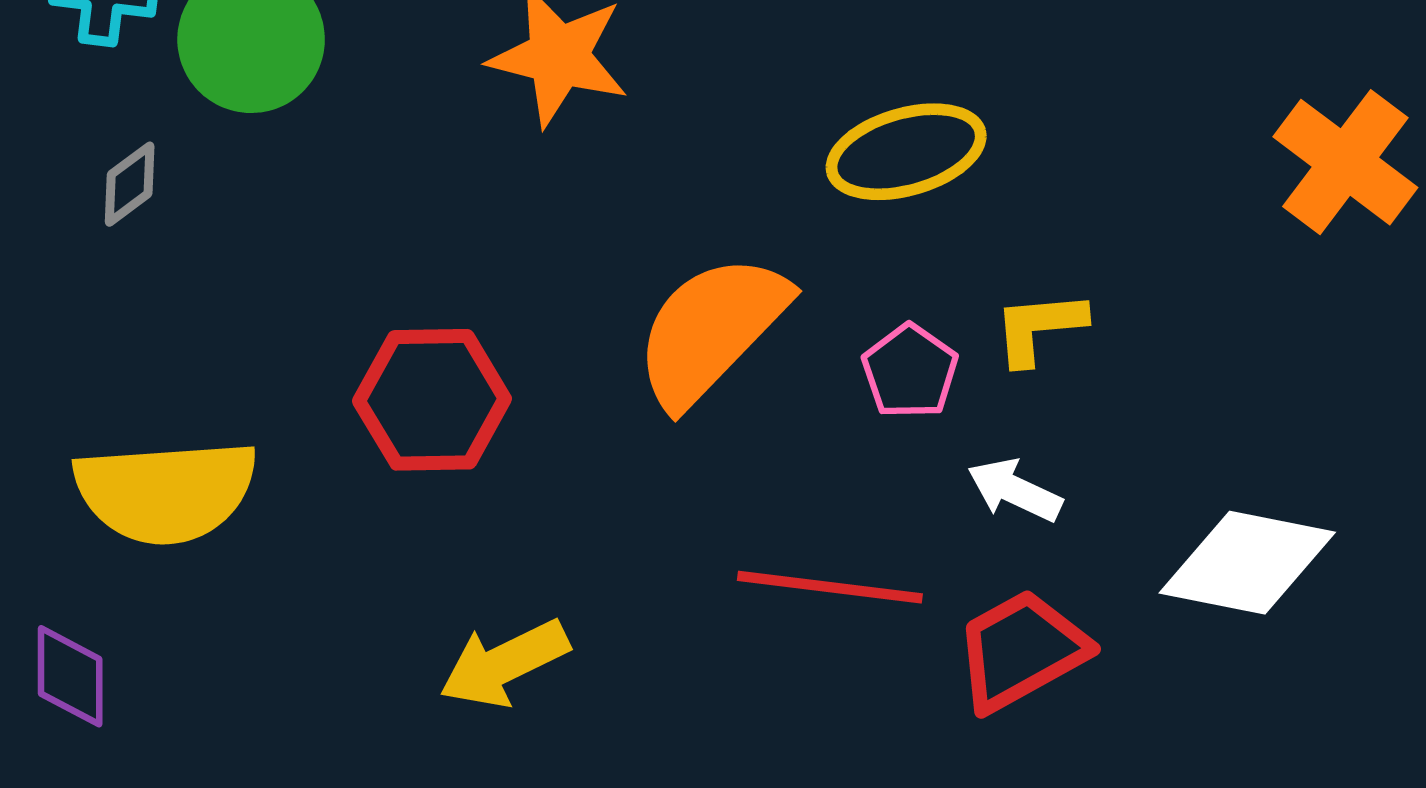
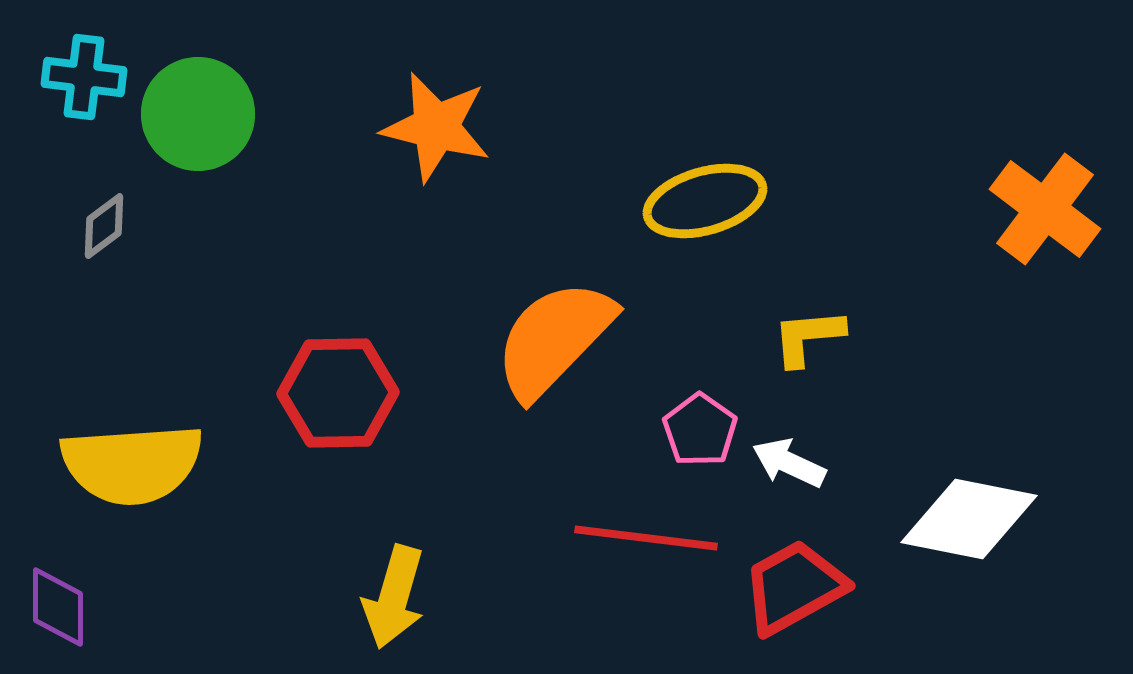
pink pentagon: (910, 371) -> (700, 430), moved
yellow arrow: (504, 663) -> (394, 597), turned -48

